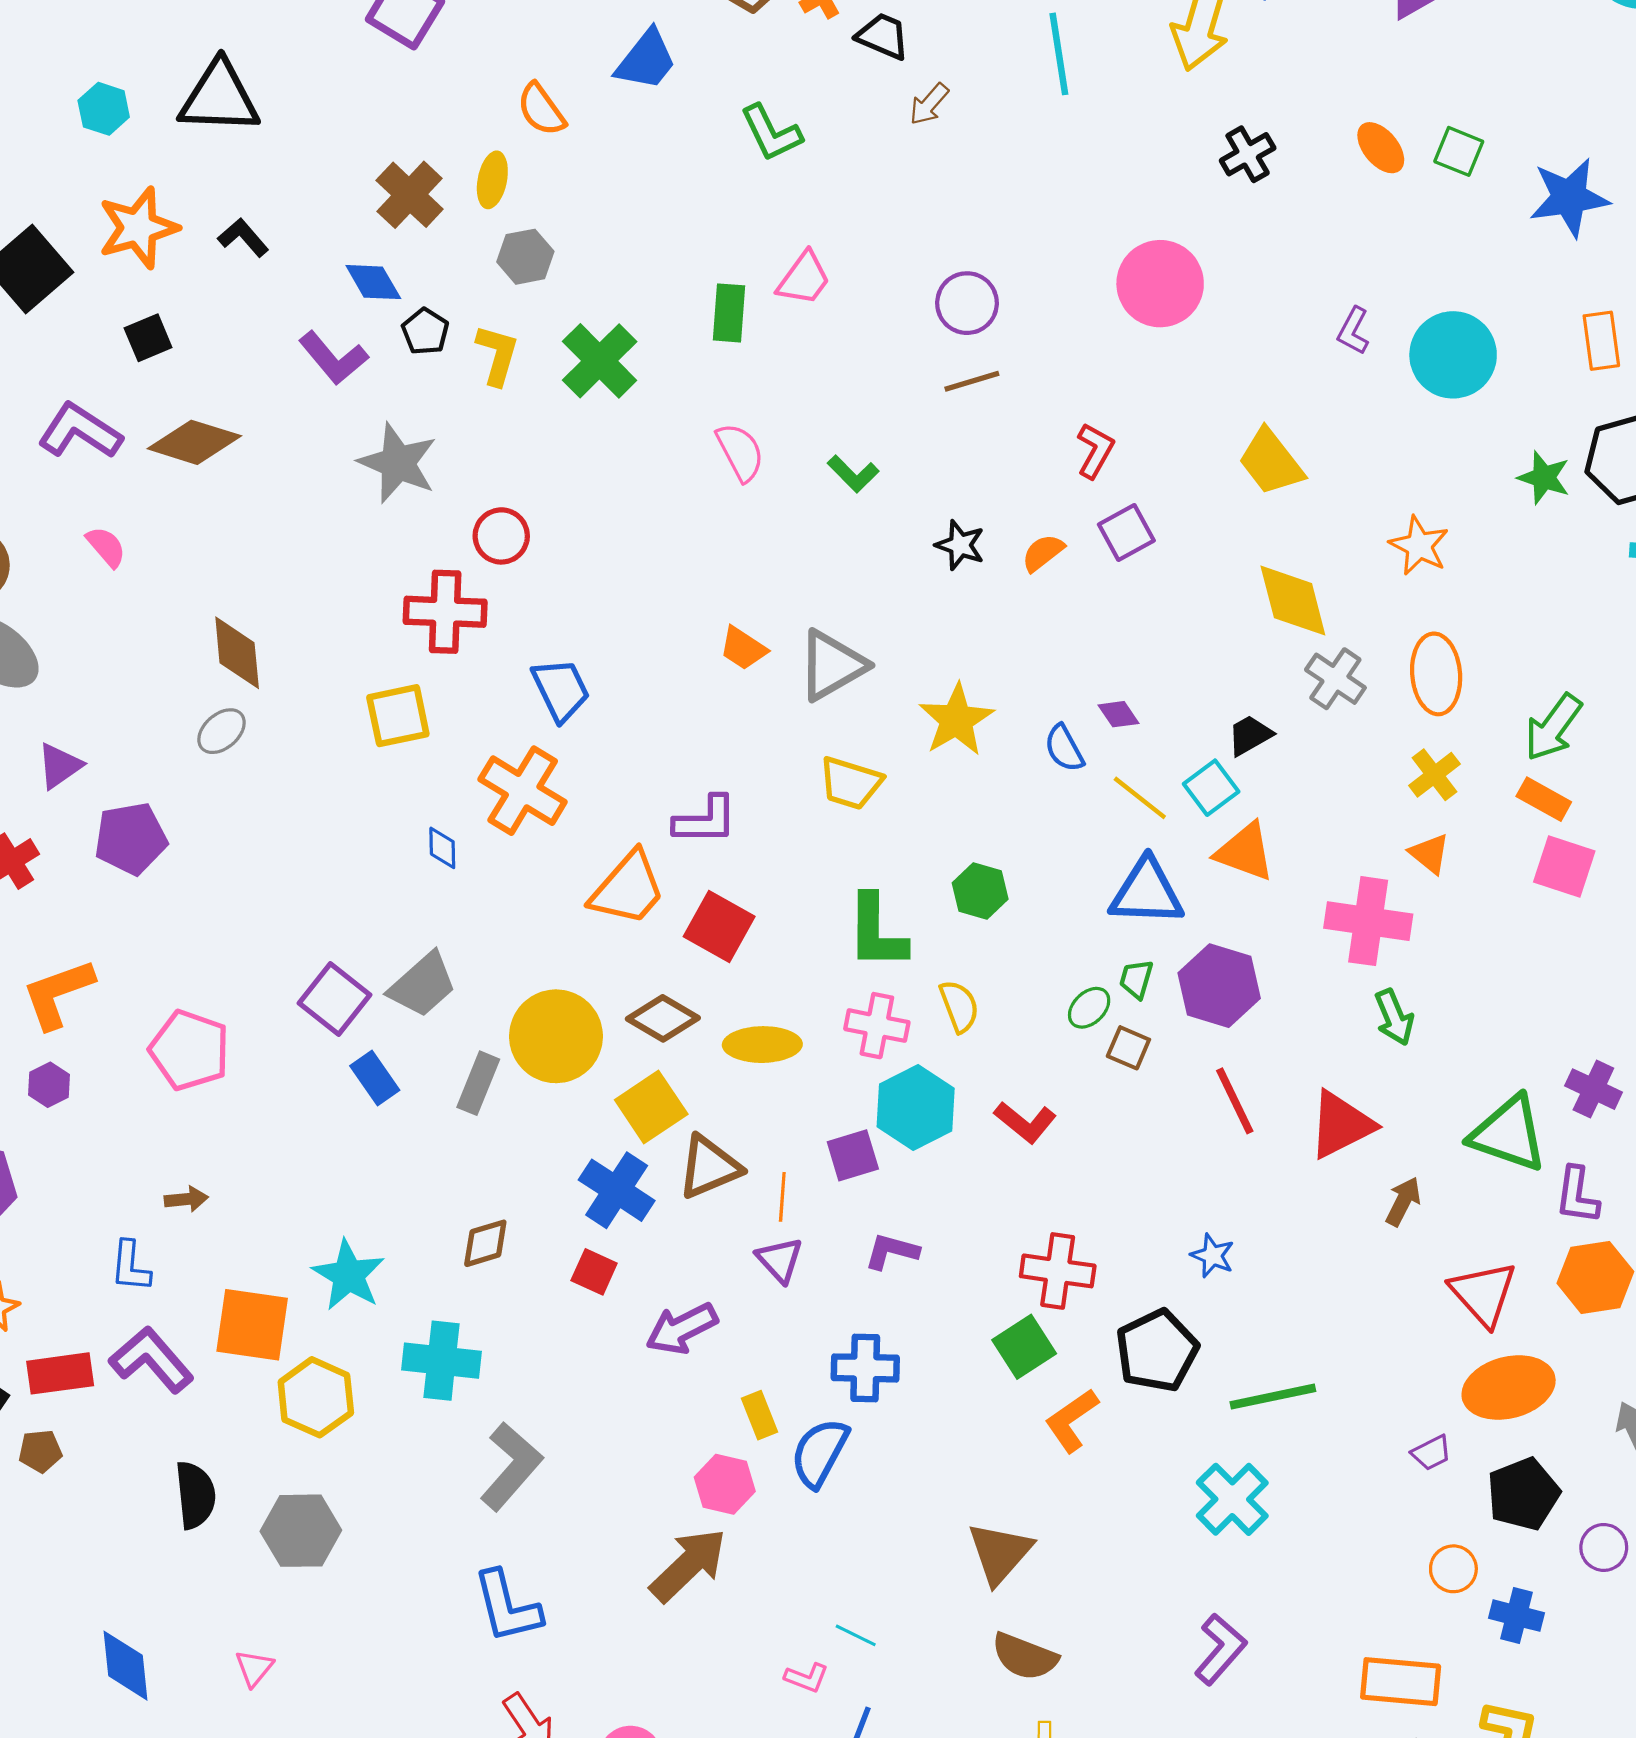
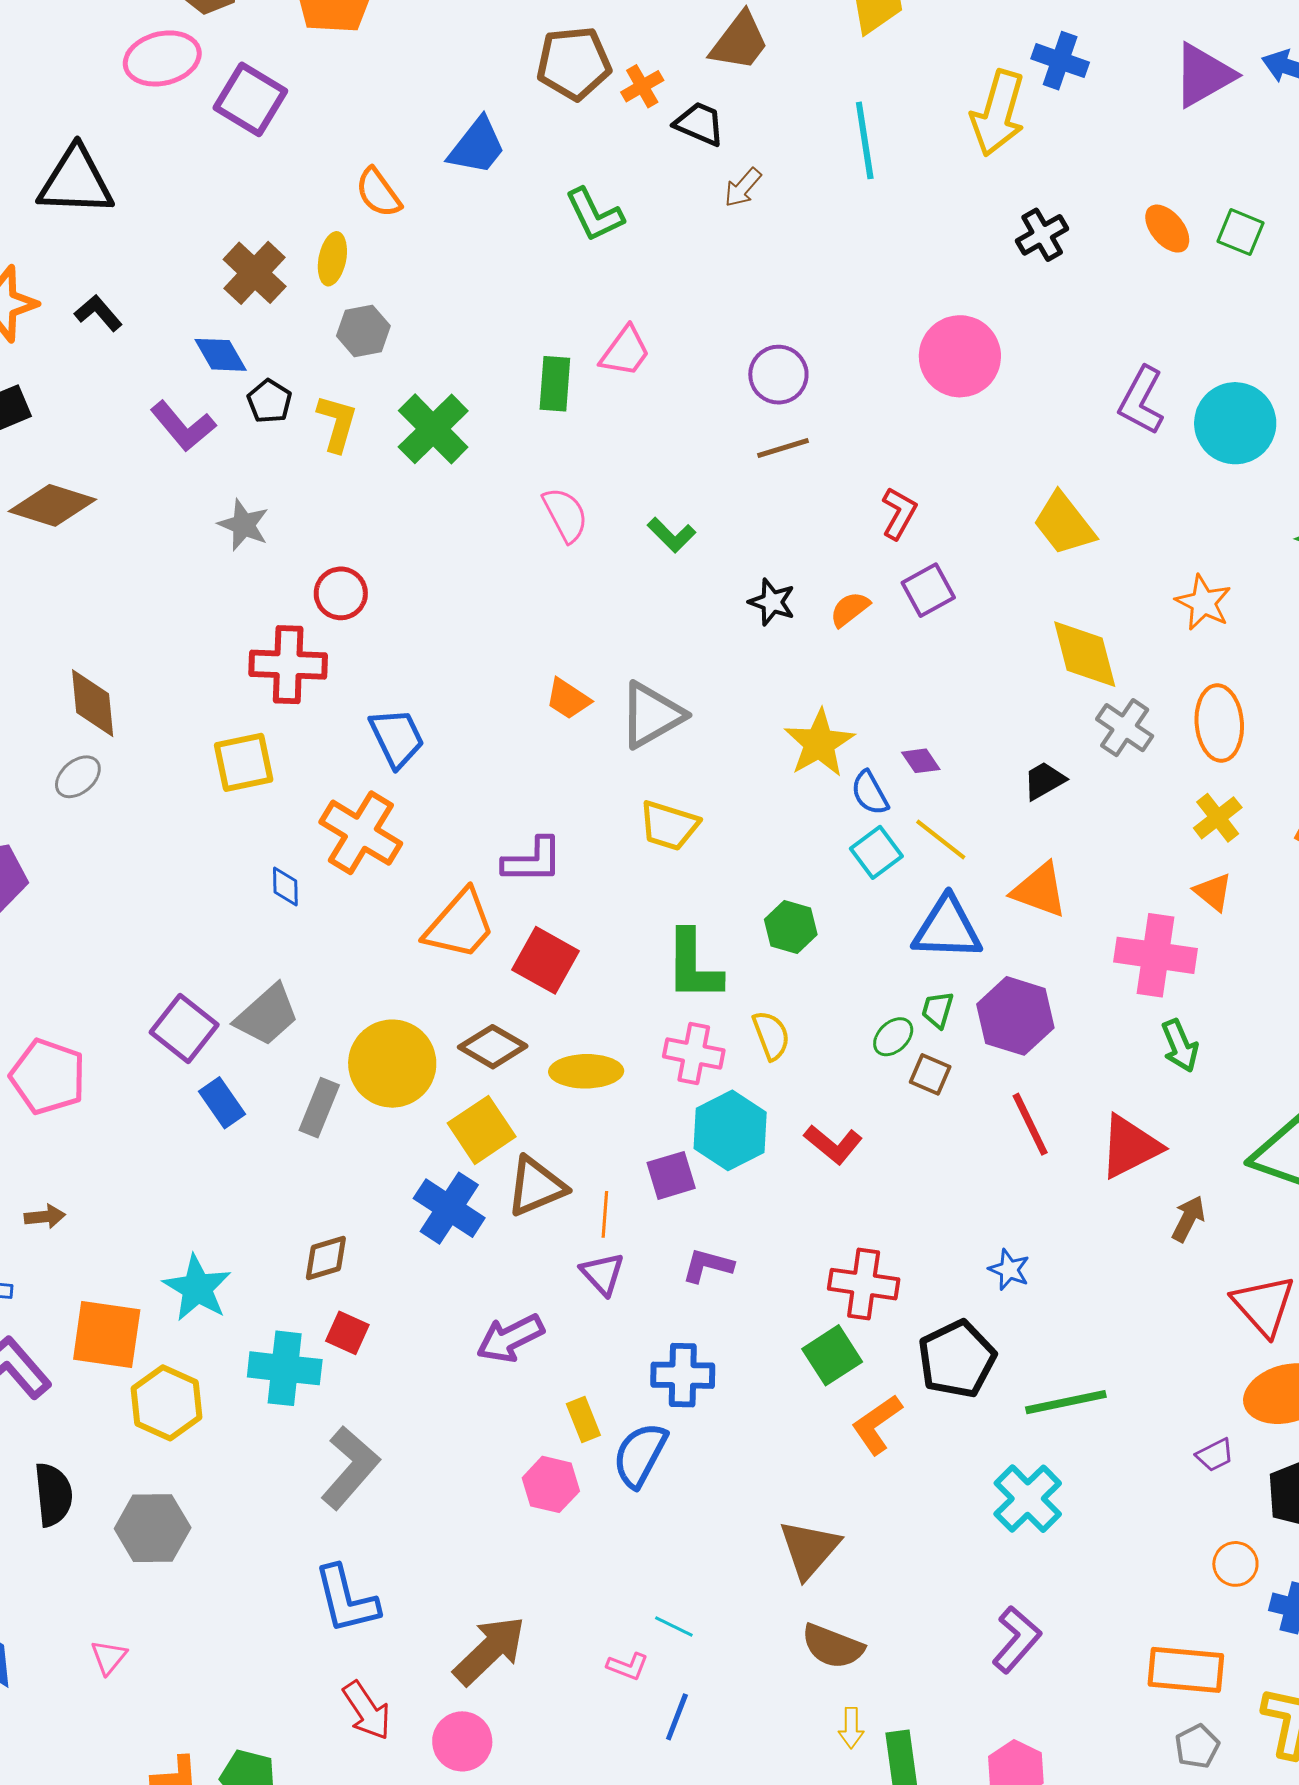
purple L-shape: (1353, 331) -> (1141, 401), size x1.5
gray star: (398, 463) -> (244, 525), size x0.7
yellow star: (956, 720) -> (819, 743), moved
cyan square: (1211, 788) -> (876, 852), moved
red square: (594, 1272) -> (347, 1333), moved
brown arrow: (688, 1565) -> (490, 1650), moved

